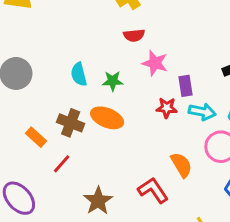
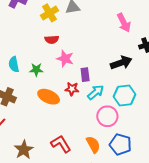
cyan arrow: (202, 112) -> (96, 92), turned -54
orange ellipse: (107, 118) -> (49, 97), moved
orange semicircle: (181, 165) -> (93, 145), moved

